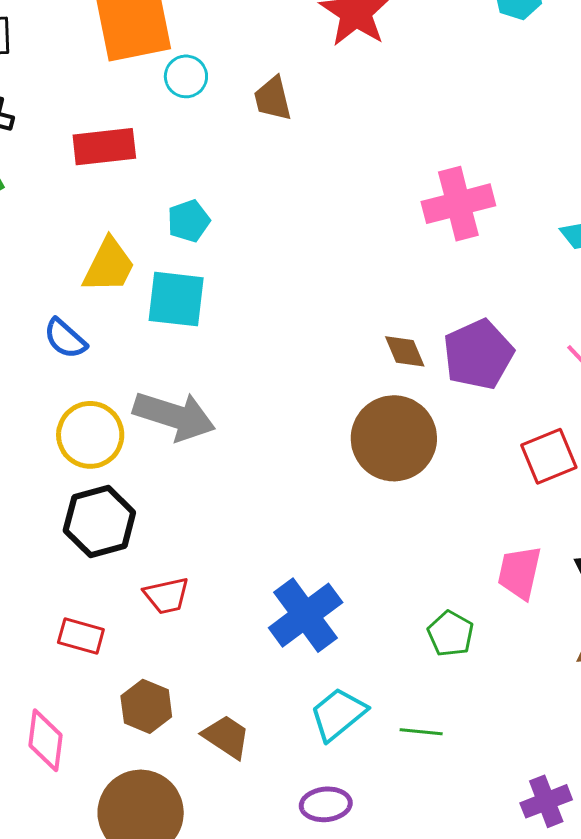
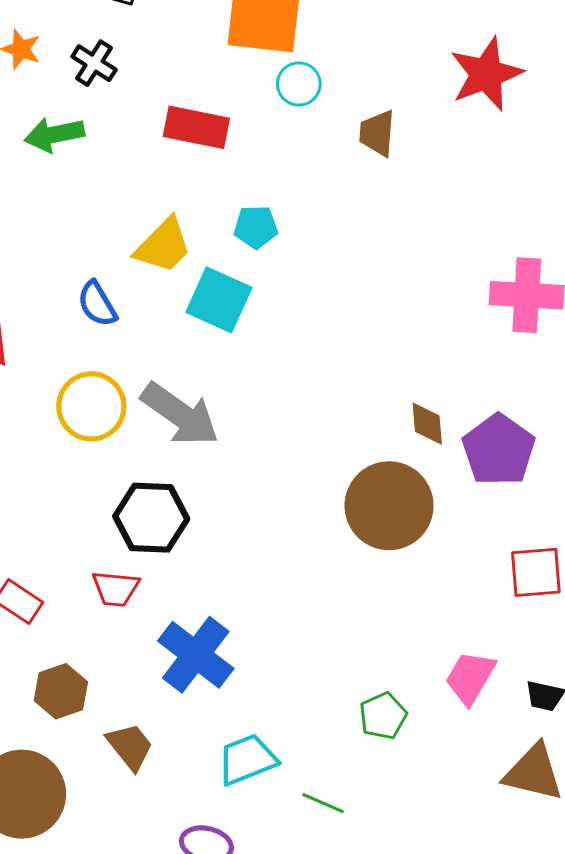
purple pentagon: (478, 354) -> (499, 450), turned -30
black hexagon: (99, 522) -> (151, 518), moved
blue cross: (306, 615) -> (196, 655), moved, turned -34

